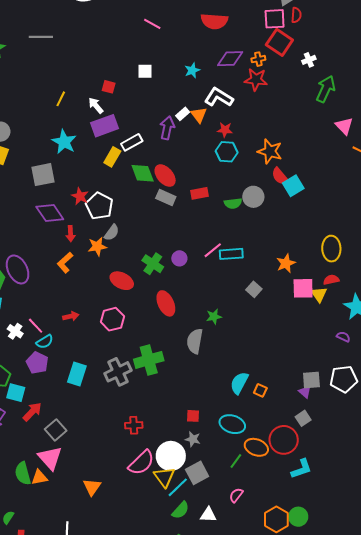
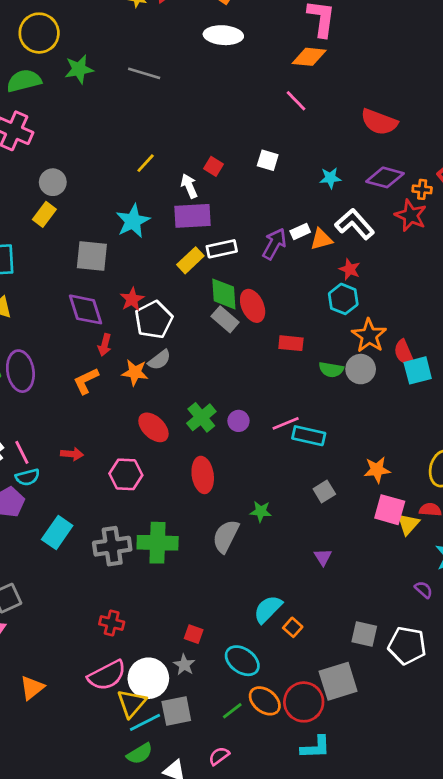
orange triangle: (199, 115) -> (321, 239), turned 36
orange star: (270, 151) -> (369, 336), moved
gray rectangle: (166, 198) -> (225, 319), moved
purple triangle: (305, 392) -> (323, 557), moved
gray square: (303, 418) -> (338, 681), size x1.8

